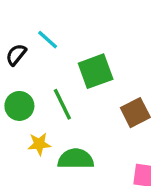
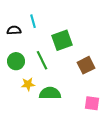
cyan line: (48, 40) -> (33, 21), turned 32
black semicircle: (16, 55) -> (14, 30), turned 48

